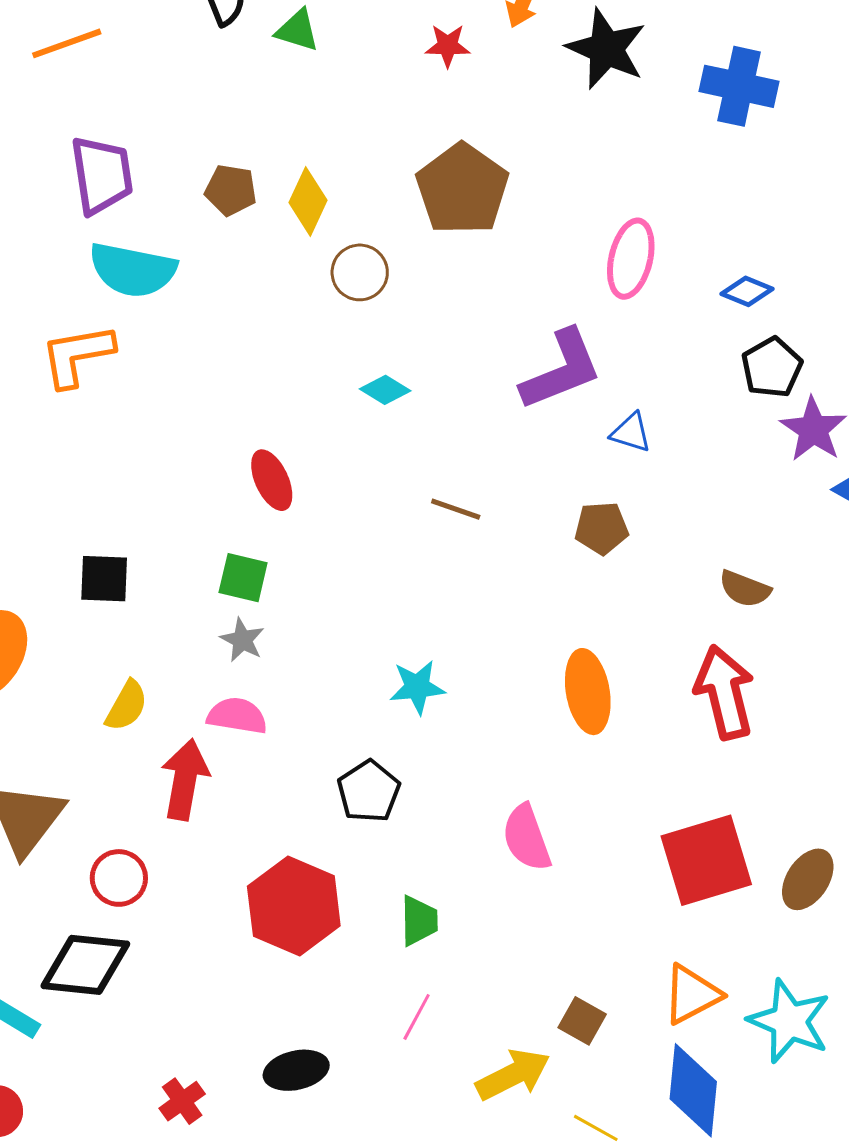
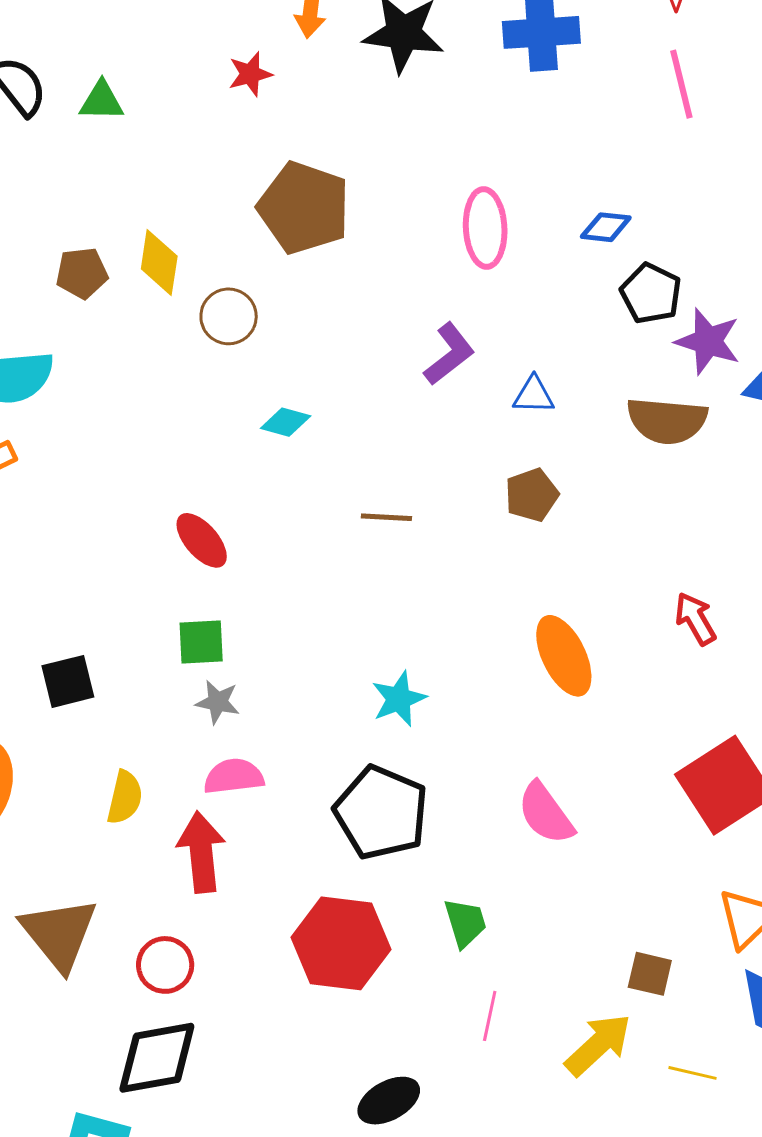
purple L-shape: (561, 370) -> (449, 354), size x0.7
brown semicircle: (745, 589) -> (667, 421), moved, size x1.5
red arrow: (724, 692) -> (695, 619), size x0.6
black pentagon: (369, 791) -> (381, 813), size x1.5

